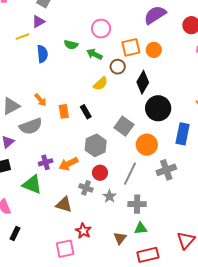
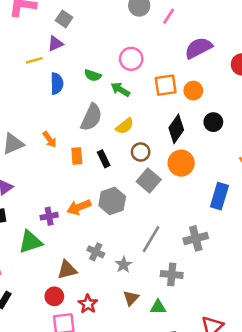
brown circle: (118, 67) -> (141, 152), moved
black circle: (158, 108) -> (213, 122), moved, size x0.6
gray semicircle: (31, 126) -> (91, 117), moved, turned -50
orange circle: (147, 145) -> (181, 163), moved
orange arrow: (68, 164) -> (79, 207), moved
red circle: (100, 173) -> (54, 296), moved
green triangle: (32, 184) -> (30, 242), turned -45
gray cross: (137, 204) -> (172, 274), moved
brown triangle: (64, 205) -> (67, 270), turned -36
brown triangle: (120, 238) -> (131, 298), moved

